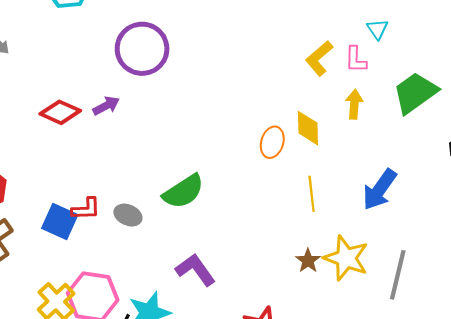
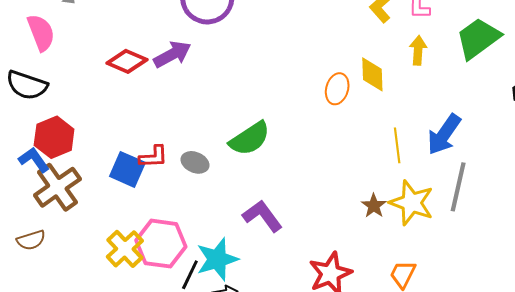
purple arrow: (106, 106) -> (172, 54), size x1.4
yellow line: (312, 194) -> (397, 145), moved
gray line: (398, 275) -> (458, 187), moved

